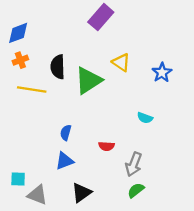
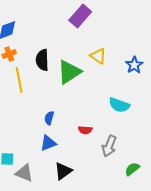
yellow line: (32, 90) -> (19, 80), turned 70
cyan semicircle: (145, 118) -> (119, 105), size x1.5
green semicircle: (136, 190) -> (132, 169), moved

